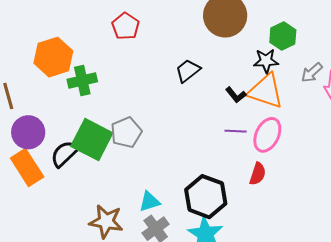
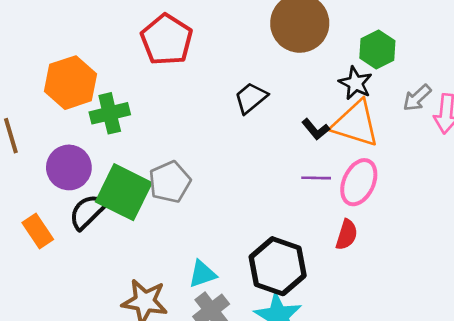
red pentagon: (126, 26) -> (167, 40), size x1.4
black star: (266, 61) -> (355, 83), turned 30
purple circle: (28, 132) -> (69, 167), moved
orange rectangle: (27, 167) -> (38, 231), size x0.7

